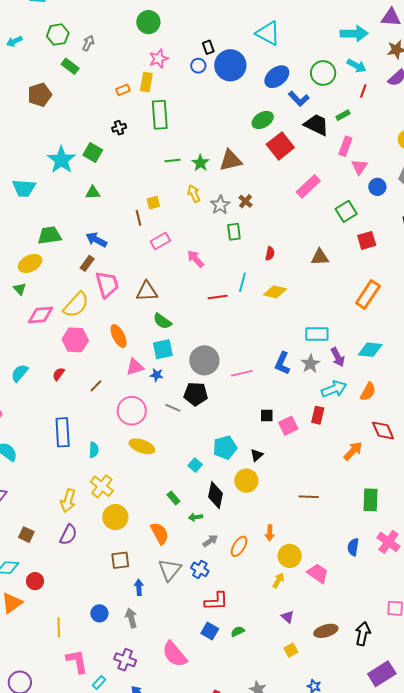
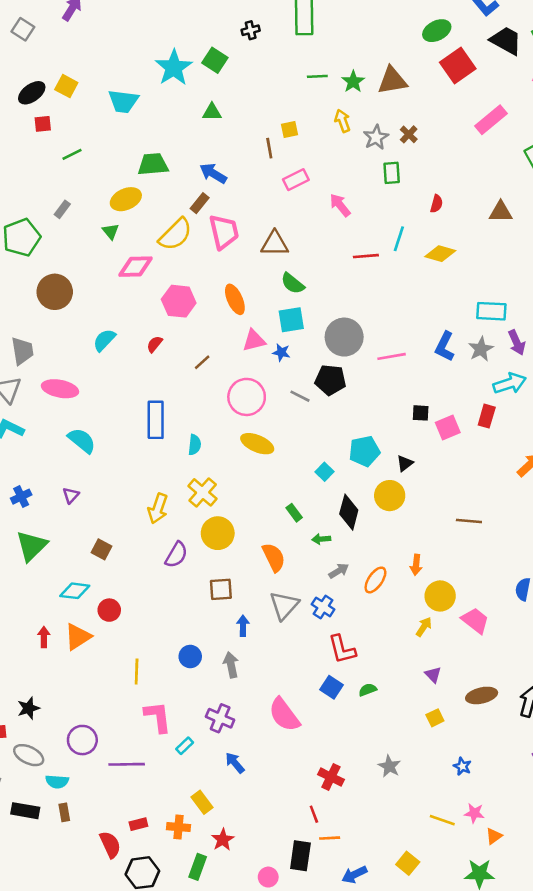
yellow semicircle: (76, 305) -> (175, 234), moved
purple semicircle: (68, 535) -> (176, 555), moved
red L-shape: (216, 601) -> (342, 649), turned 75

